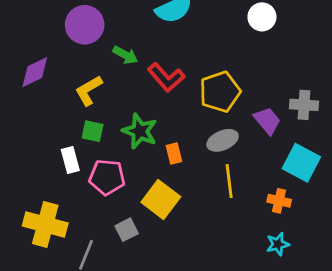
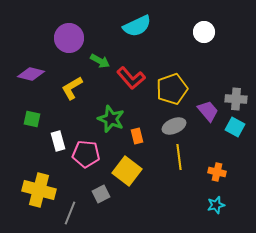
purple diamond: (35, 72) -> (31, 74), turned 40
green square: (93, 131) -> (32, 119), moved
cyan square: (301, 163) -> (235, 127), moved, size x0.7

